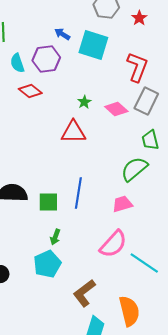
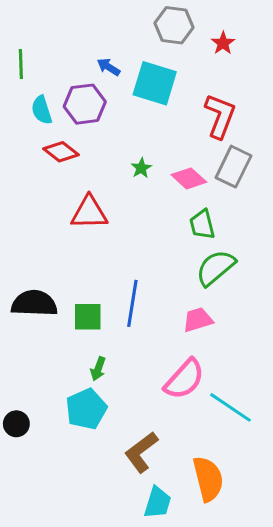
red triangle: (73, 132) -> (89, 213), moved
green trapezoid: (150, 140) -> (202, 225), moved

